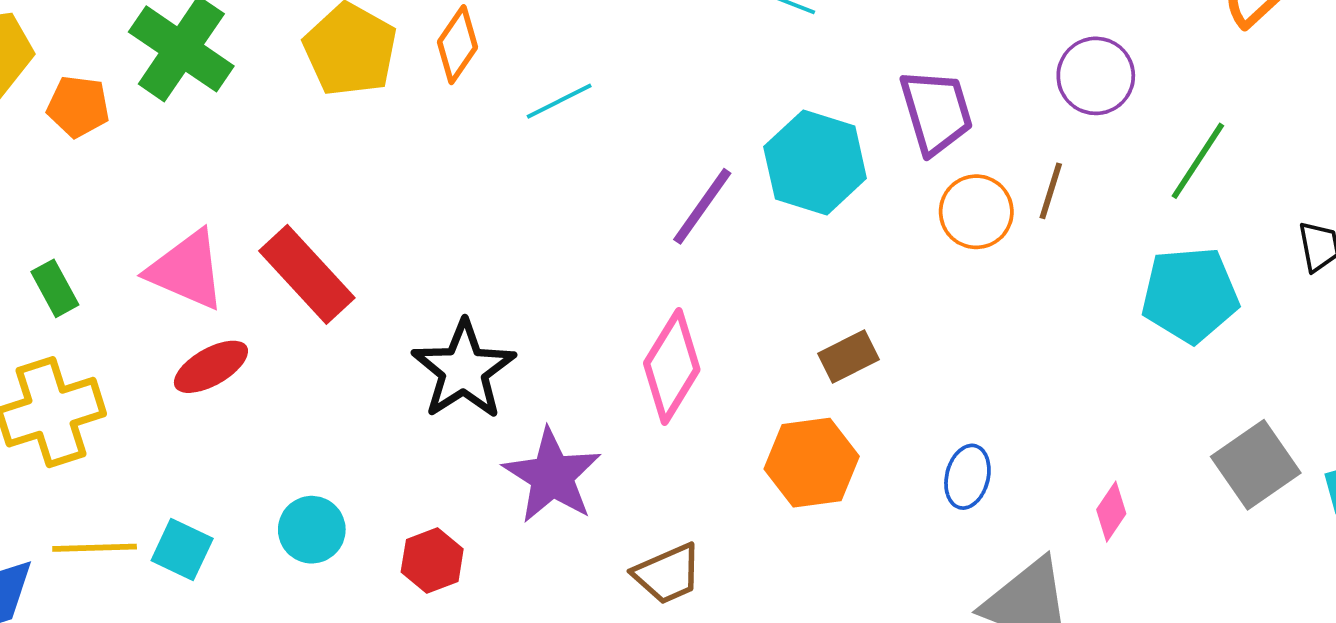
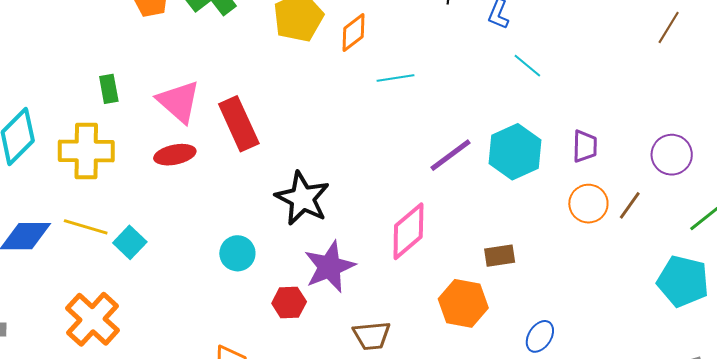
purple trapezoid: (936, 112) -> (585, 146), size x0.7
black star: (464, 370) -> (302, 198), turned -30
cyan circle: (312, 530) -> (237, 253), moved
red hexagon: (432, 561) -> (289, 303), moved

